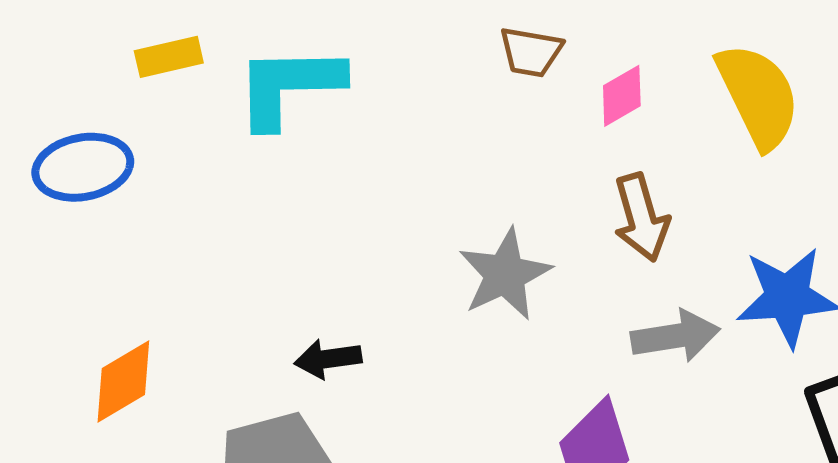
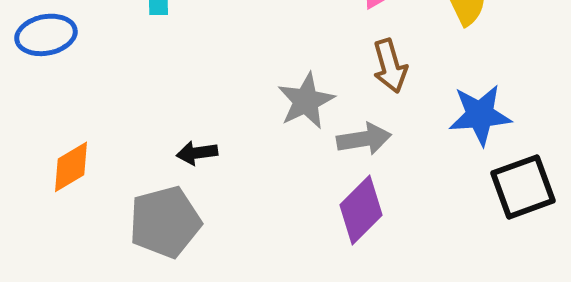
gray arrow: (675, 336) -> (364, 139), moved

